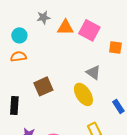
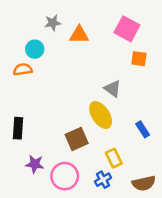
pink square: (89, 30) -> (127, 29), moved
cyan circle: (19, 35) -> (35, 49), moved
brown square: (43, 86) -> (77, 139), moved

